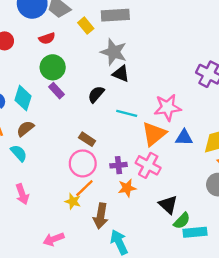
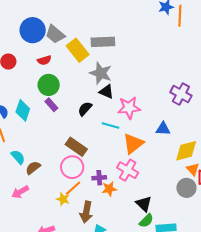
yellow rectangle: (86, 26) -> (78, 50), size x1.6
pink star: (168, 107) -> (129, 108), moved
brown semicircle: (25, 129) -> (33, 168), moved
blue triangle: (184, 137) -> (163, 129), moved
brown rectangle: (87, 139) -> (76, 147), size x1.5
purple cross: (118, 165) -> (99, 178), moved
pink arrow: (22, 194) -> (20, 192), turned 78
green semicircle: (182, 221) -> (146, 221), moved

